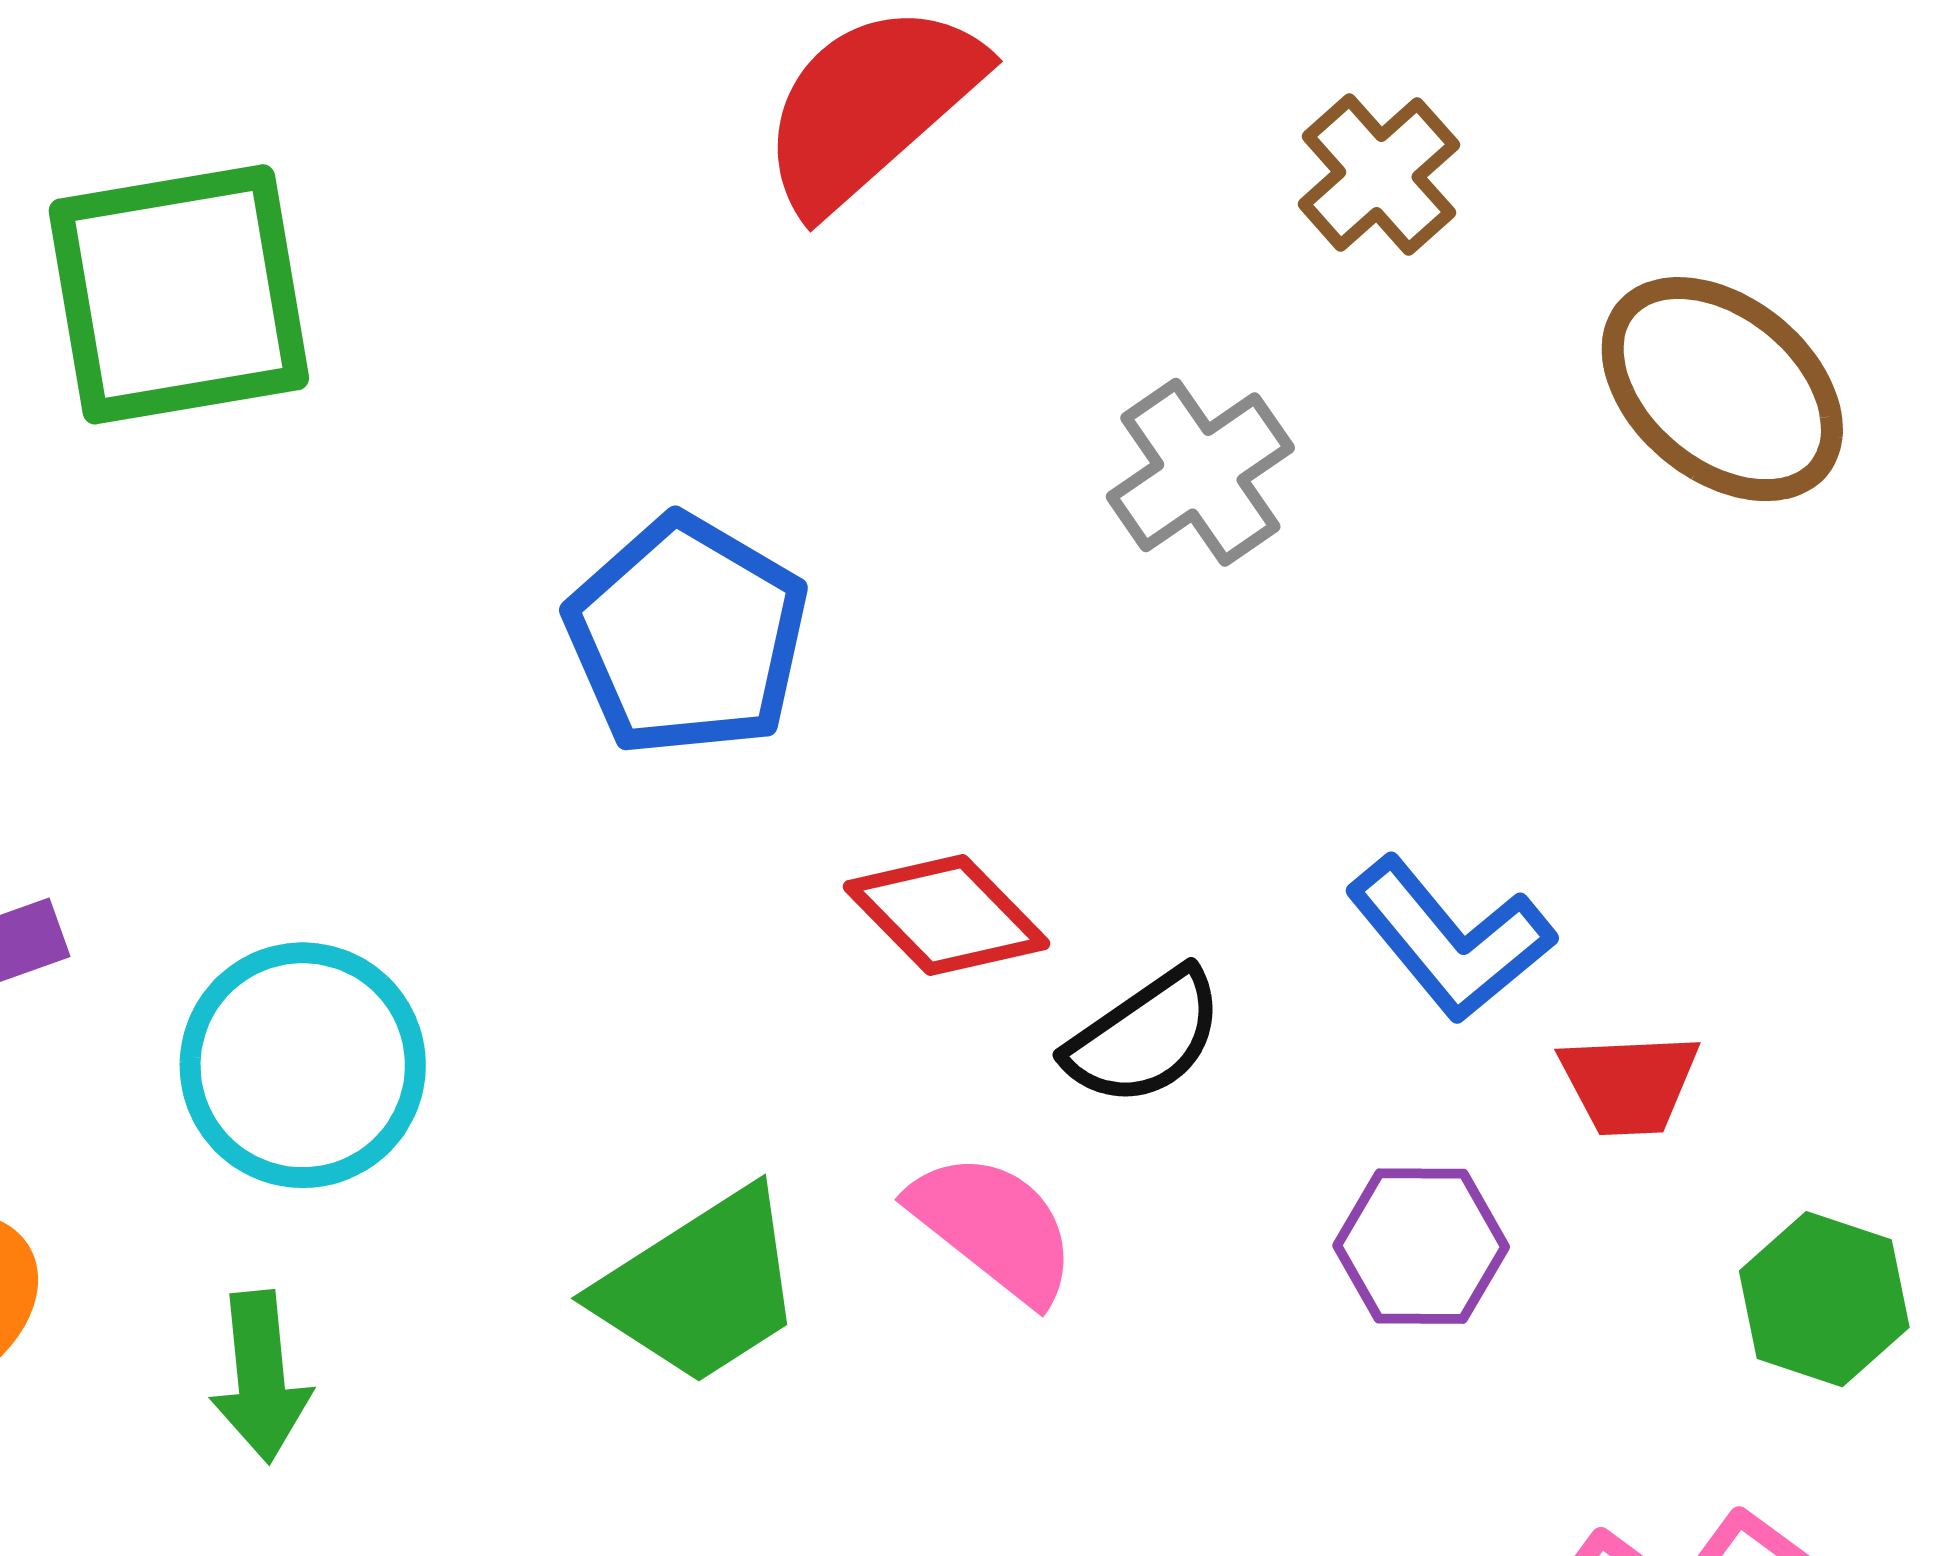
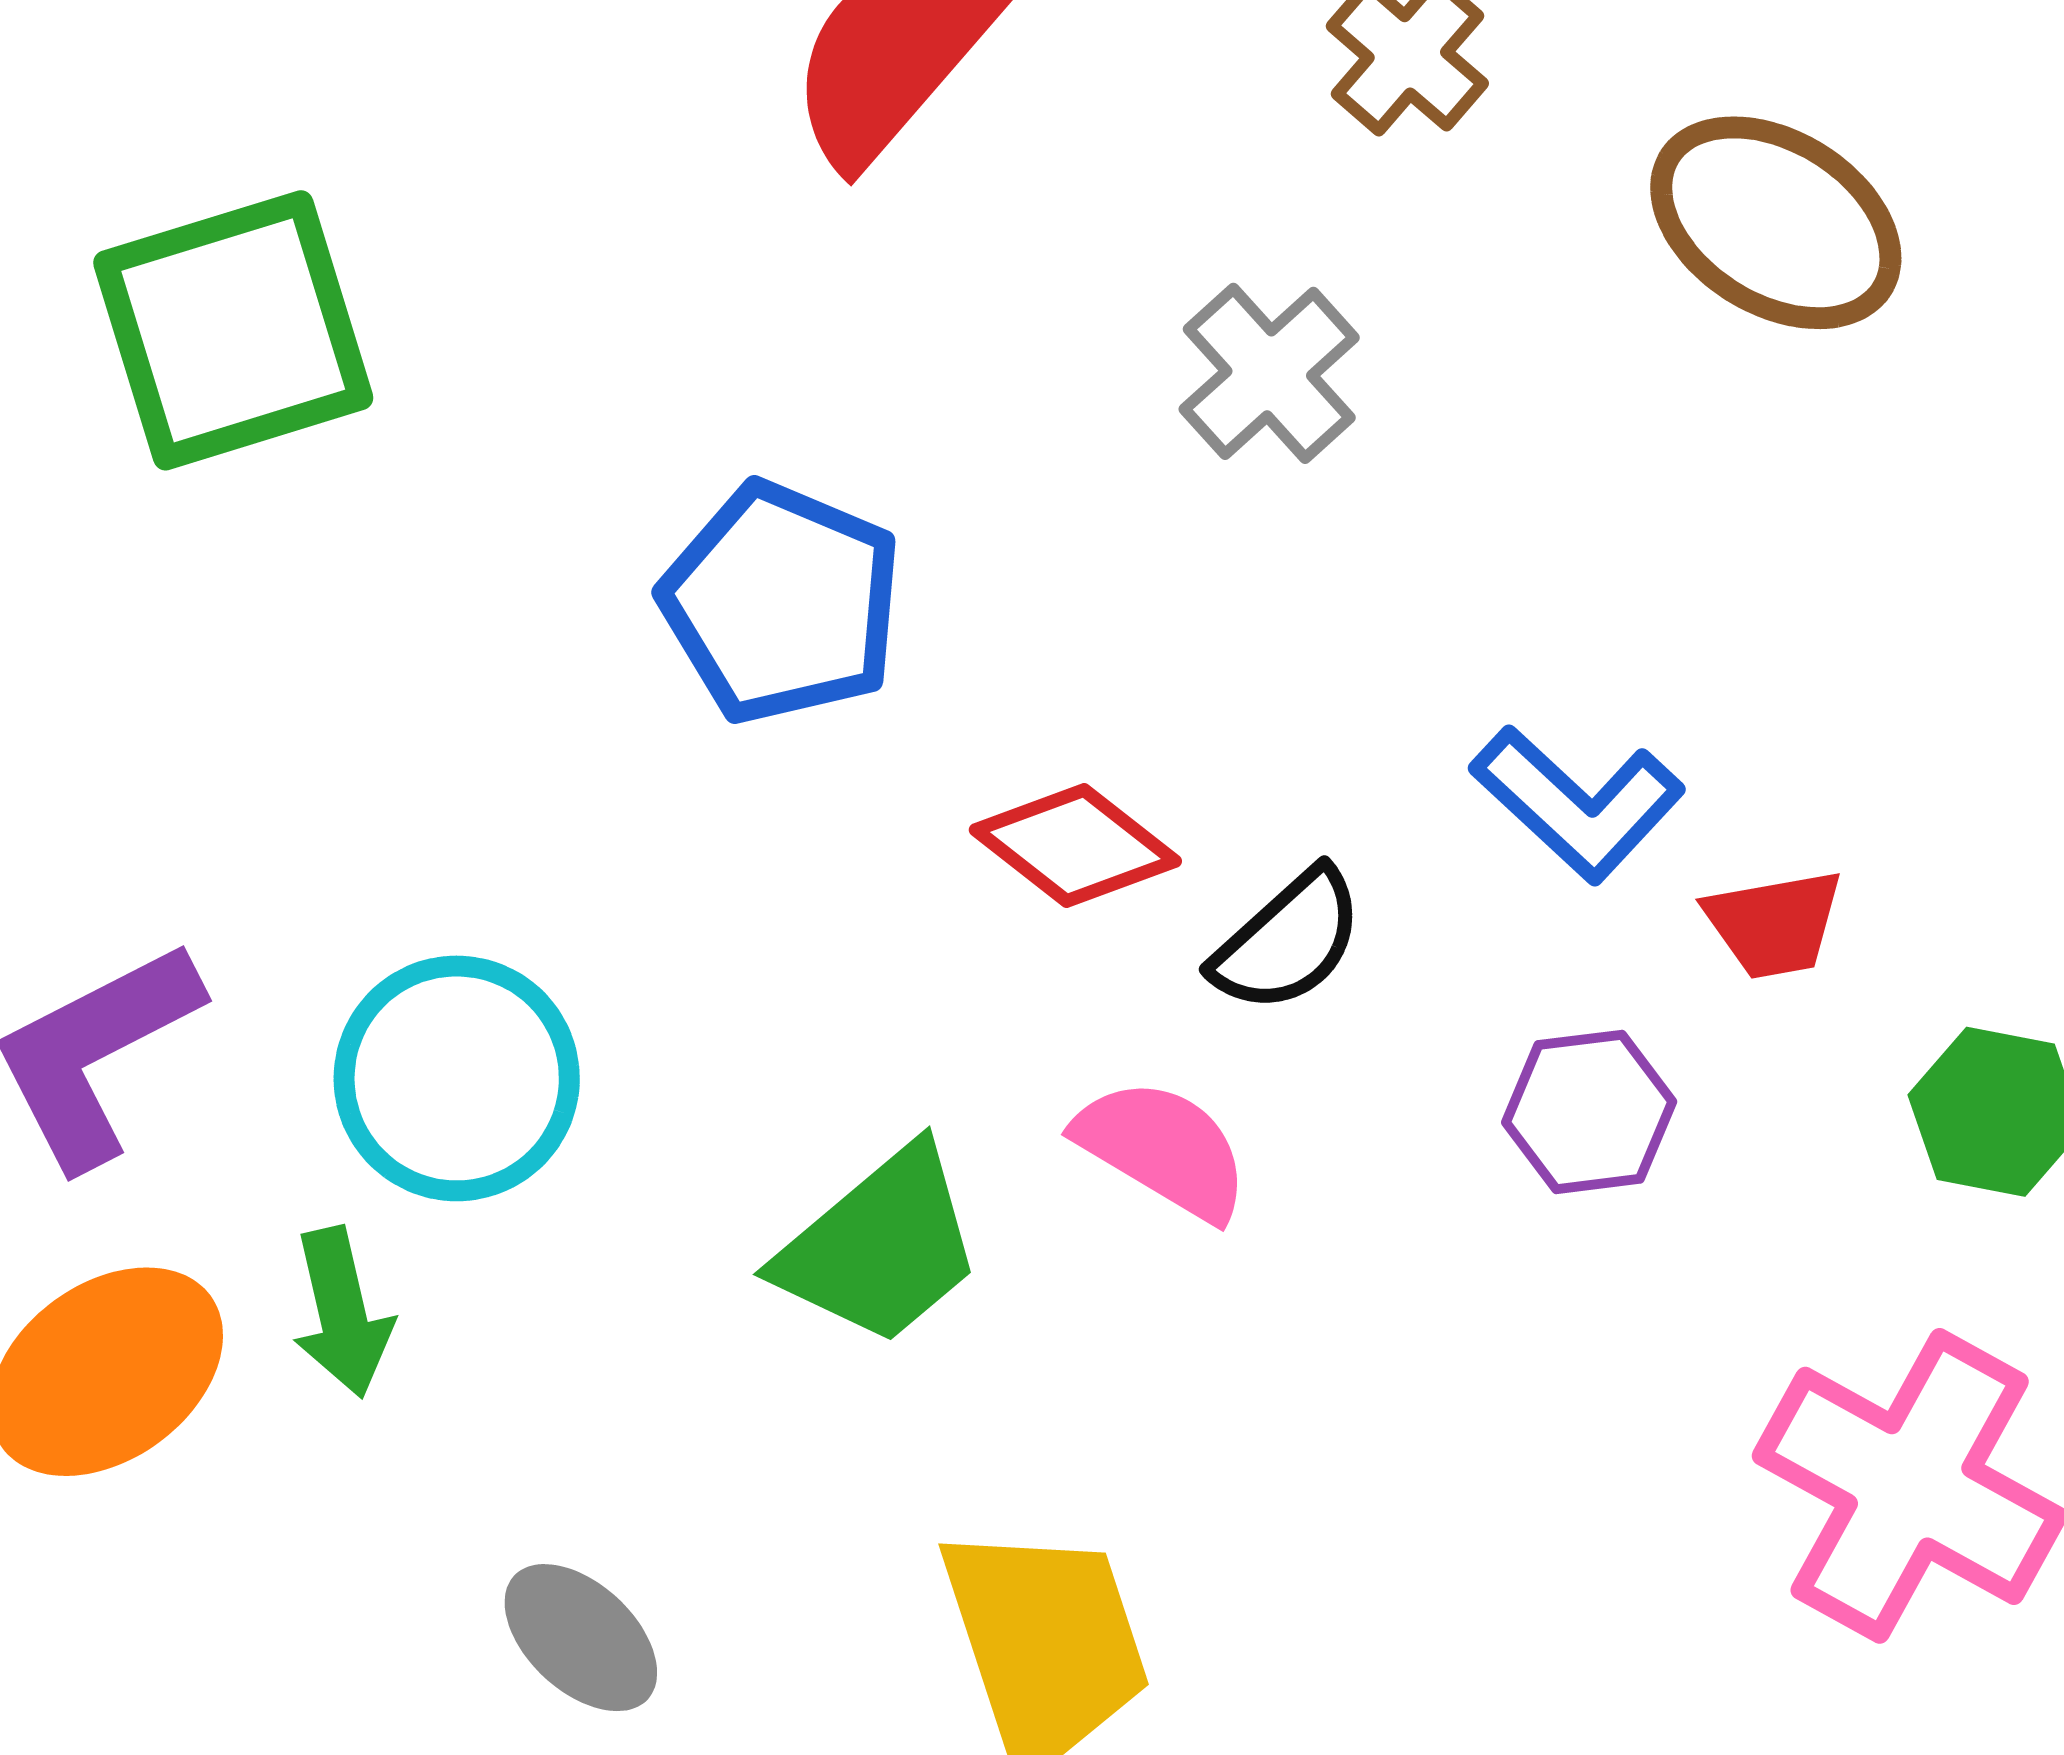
green arrow: (261, 1377) -> (342, 1313), moved

